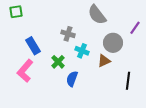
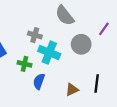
cyan cross: (82, 51) -> (49, 53), size x1.5
brown triangle: (104, 61) -> (72, 90), moved
green cross: (58, 62) -> (25, 64), turned -32

